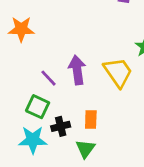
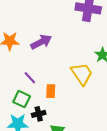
purple arrow: (77, 70) -> (41, 42), moved, turned 70
orange rectangle: (91, 119) -> (51, 91), moved

